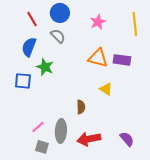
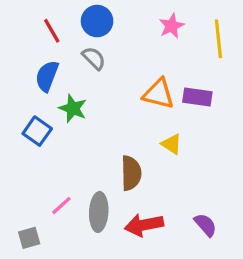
pink star: (98, 22) -> (171, 26), moved
blue square: (23, 81) -> (37, 131), turned 30
brown semicircle: (81, 107) -> (131, 173), size x1.5
gray square: (42, 147) -> (29, 238), moved, turned -32

